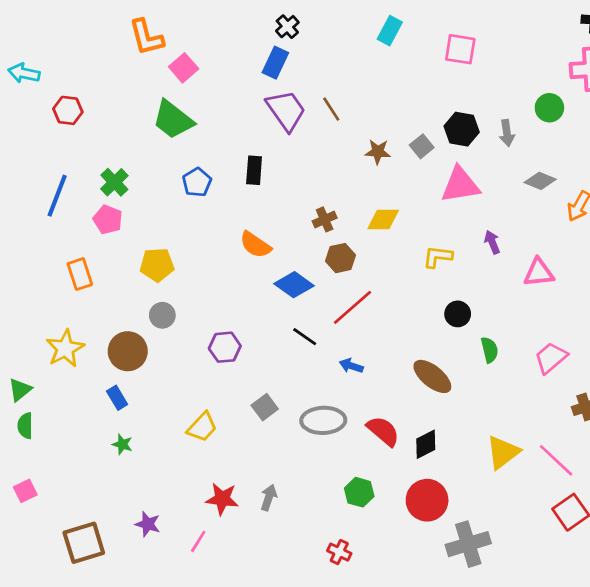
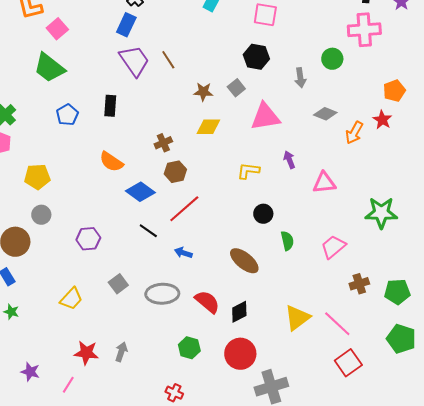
black hexagon: (462, 129) -> (256, 57), moved
yellow diamond: (383, 219) -> (208, 127), moved

